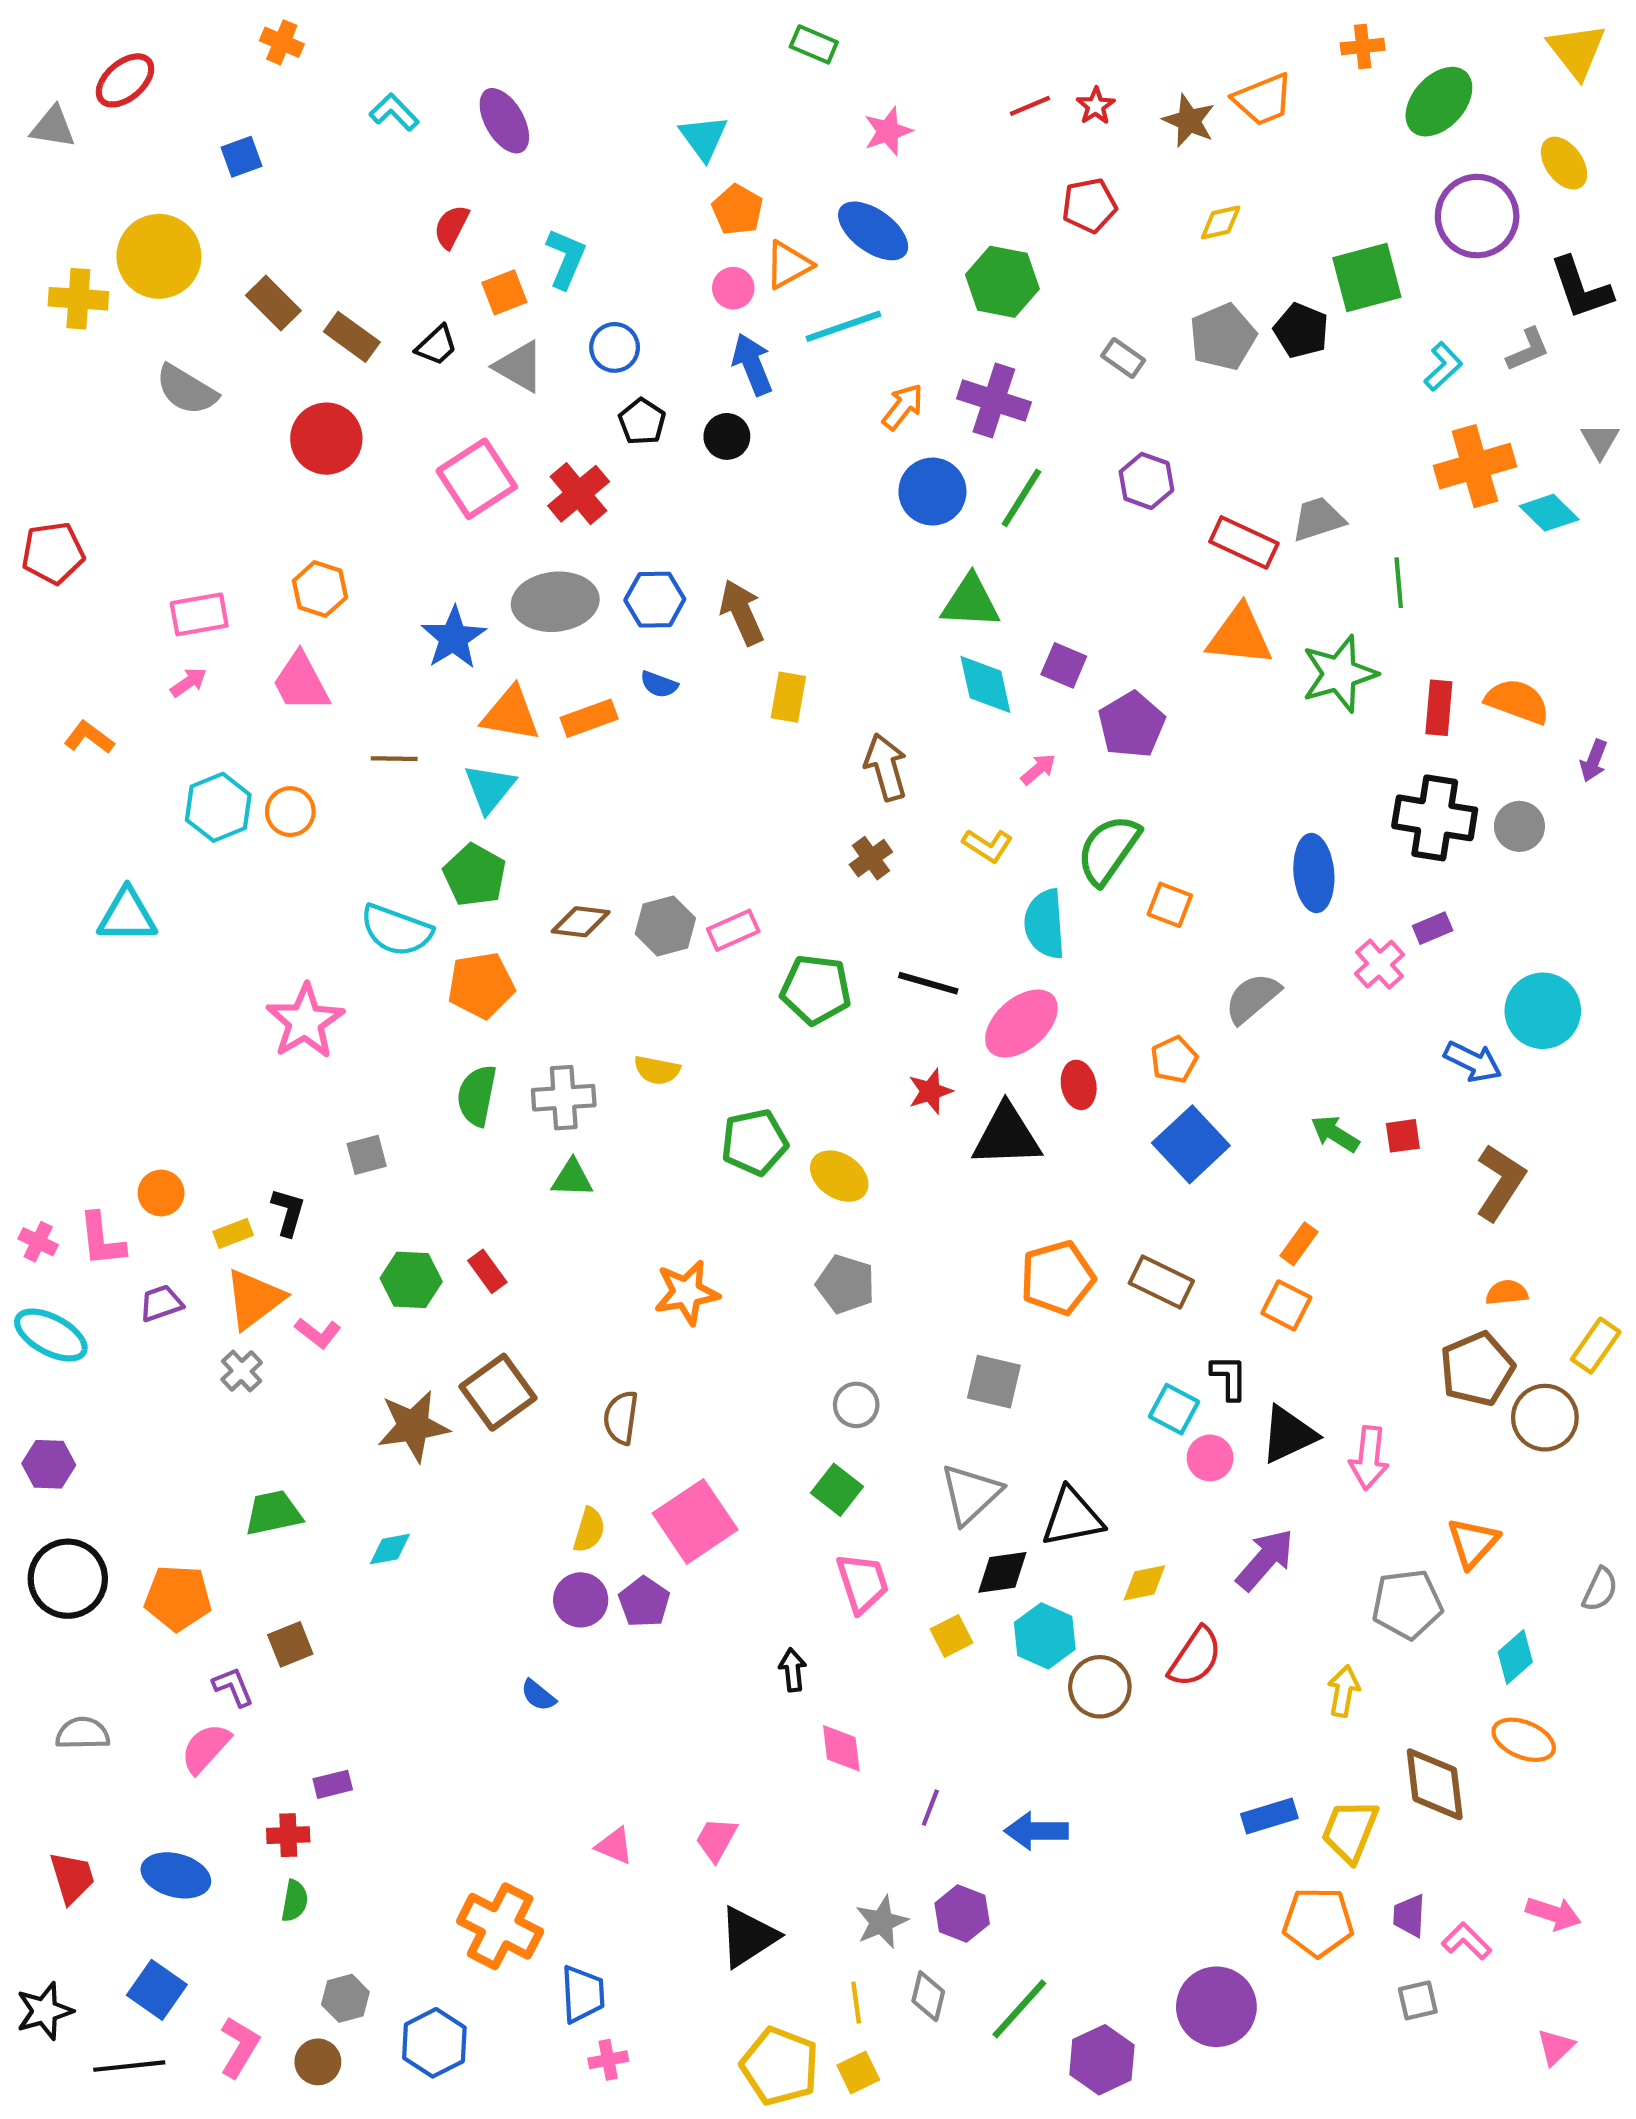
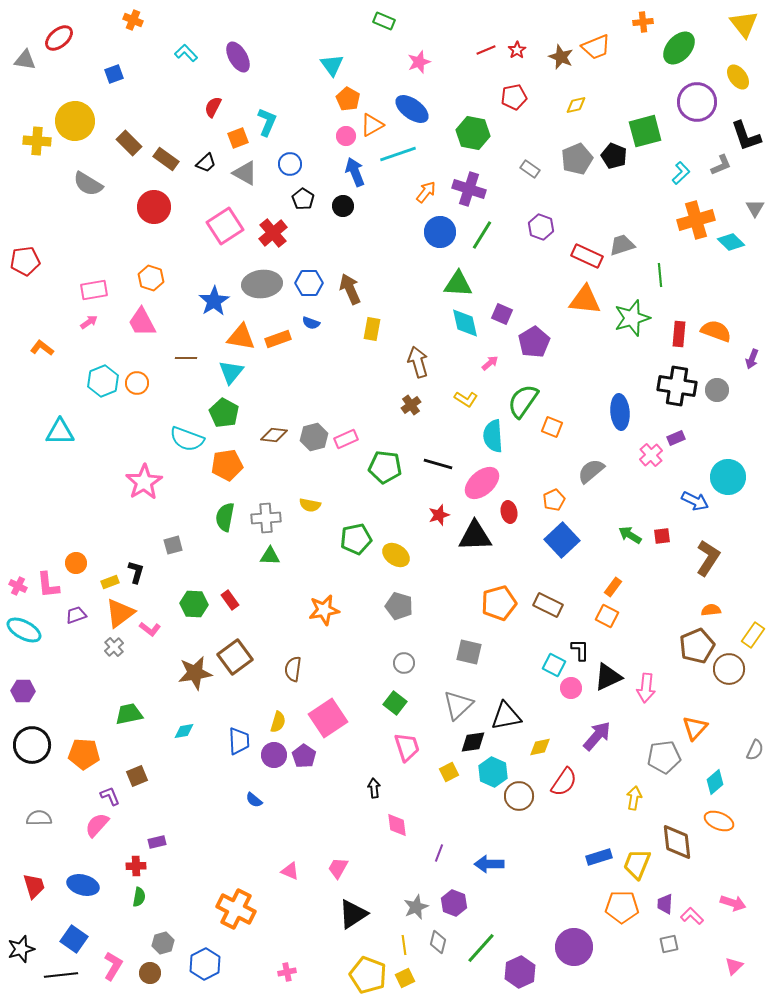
blue trapezoid: (583, 1994) -> (239, 741), moved

